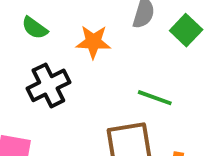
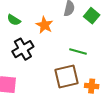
orange star: (93, 42) -> (44, 25), turned 30

